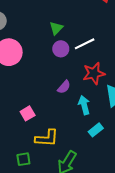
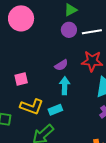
cyan arrow: (84, 105) -> (65, 86), moved
cyan rectangle: (96, 130) -> (55, 110), moved

